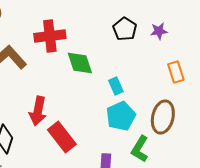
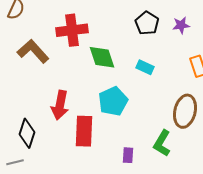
cyan rectangle: (116, 86) -> (145, 67), moved, turned -42
cyan pentagon: (121, 116) -> (113, 101), moved
red rectangle: (62, 137) -> (84, 131), turned 40

